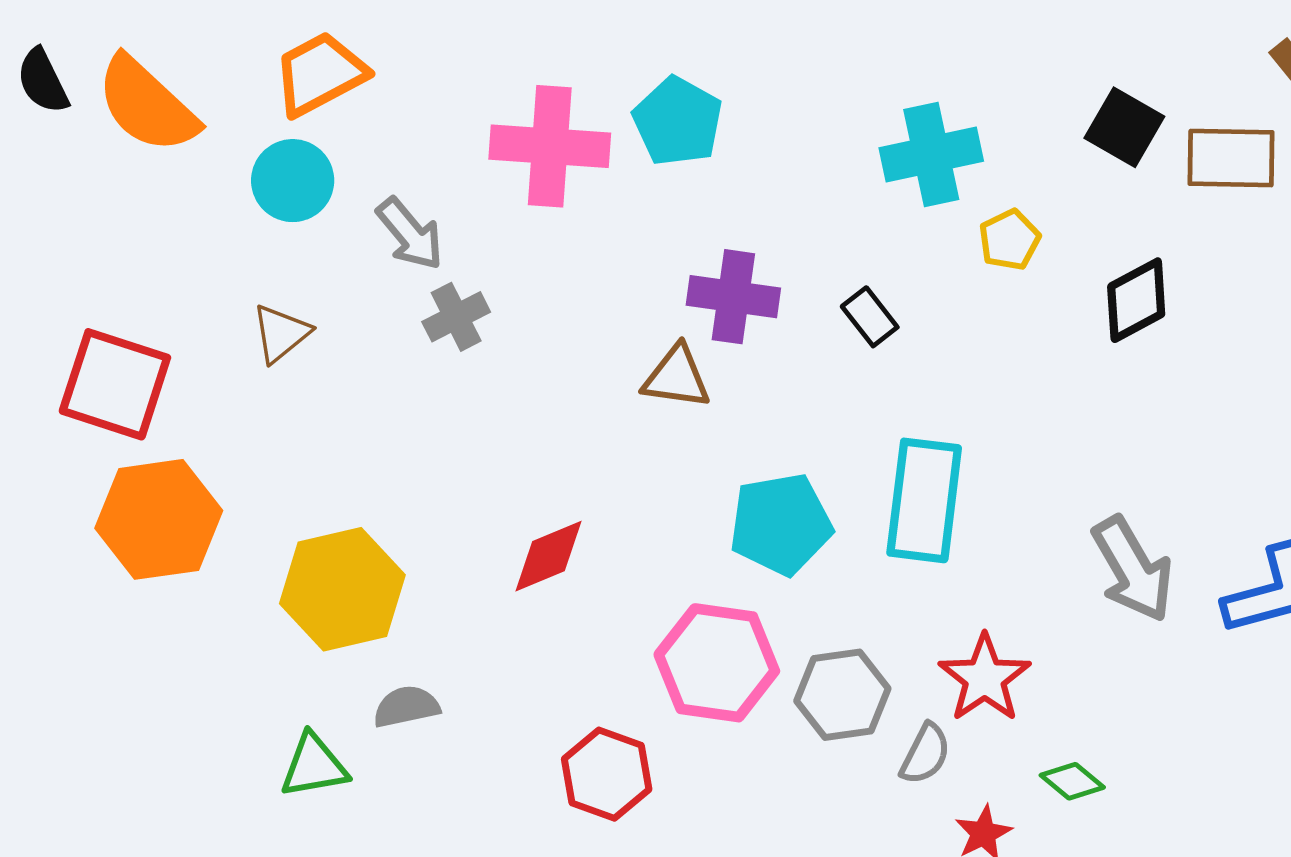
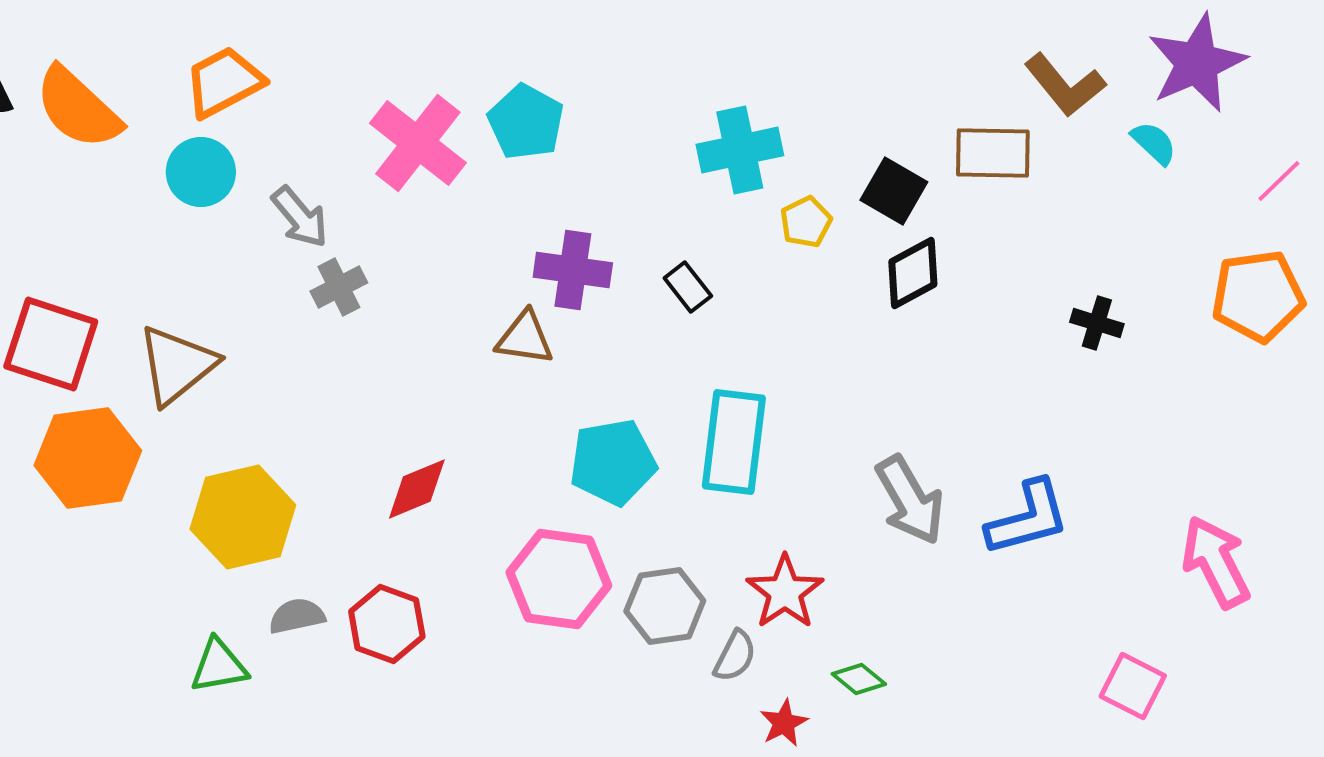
black square: (1124, 127) -> (894, 191), moved
pink cross: (550, 146) -> (418, 143), turned 34
brown triangle: (281, 333) -> (177, 365), moved, size x1.6
red hexagon: (607, 774) -> (387, 624), moved

